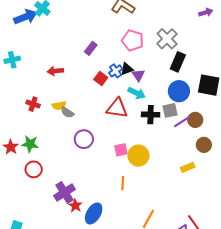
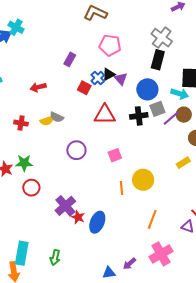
gray cross: (167, 39) -> (162, 38), moved
blue circle: (179, 91) -> (147, 89), moved
cyan arrow: (137, 93) -> (180, 94), moved
gray semicircle: (67, 112) -> (57, 117), moved
yellow circle: (138, 156) -> (143, 180), moved

